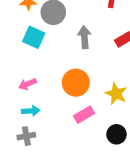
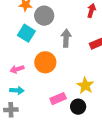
orange circle: (76, 83) -> (45, 62), moved
black circle: (116, 134) -> (78, 107), moved

